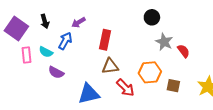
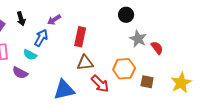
cyan semicircle: (46, 52) -> (30, 55), moved
purple semicircle: (56, 72) -> (20, 73), moved

